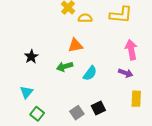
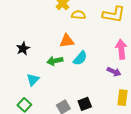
cyan semicircle: (90, 73) -> (80, 58), moved
cyan triangle: (26, 92) -> (33, 80), moved

